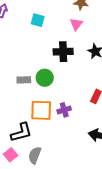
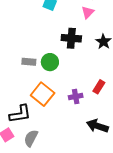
orange square: (41, 110) -> (43, 94), turned 30
purple cross: (64, 110) -> (76, 97), moved

